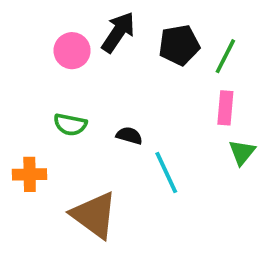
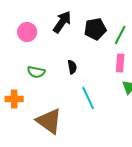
pink circle: (72, 51) -> (27, 32), moved
black semicircle: (129, 136) -> (72, 67), moved, turned 64

